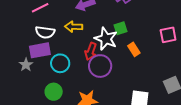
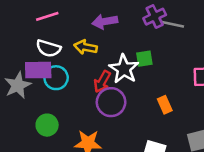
orange rectangle: (134, 49) -> (165, 105), moved
cyan circle: (60, 63) -> (56, 78), moved
gray star: (26, 65) -> (18, 85), size x1.5

